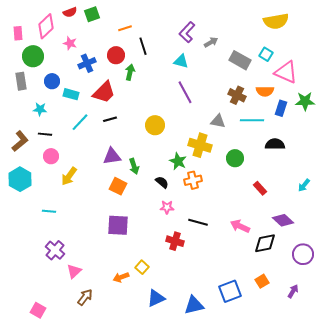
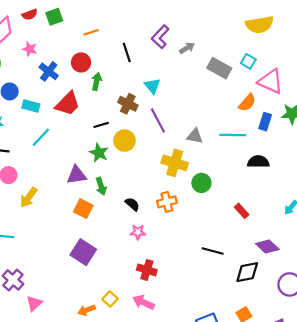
black line: (143, 46) -> (127, 52), moved
cyan triangle: (181, 61) -> (152, 86), moved, turned 35
blue cross: (87, 63) -> (49, 71), turned -30
orange semicircle: (265, 91) -> (247, 103), turned -48
purple line: (185, 92) -> (158, 120), moved
brown cross: (237, 95) -> (128, 104), moved
black line: (110, 119) -> (101, 125), moved
green circle: (235, 158) -> (201, 183), moved
green star: (178, 161) -> (99, 153), moved
black line: (198, 222) -> (213, 251), moved
purple square: (118, 225) -> (83, 252), turned 30
pink arrow: (240, 226) -> (143, 302), moved

